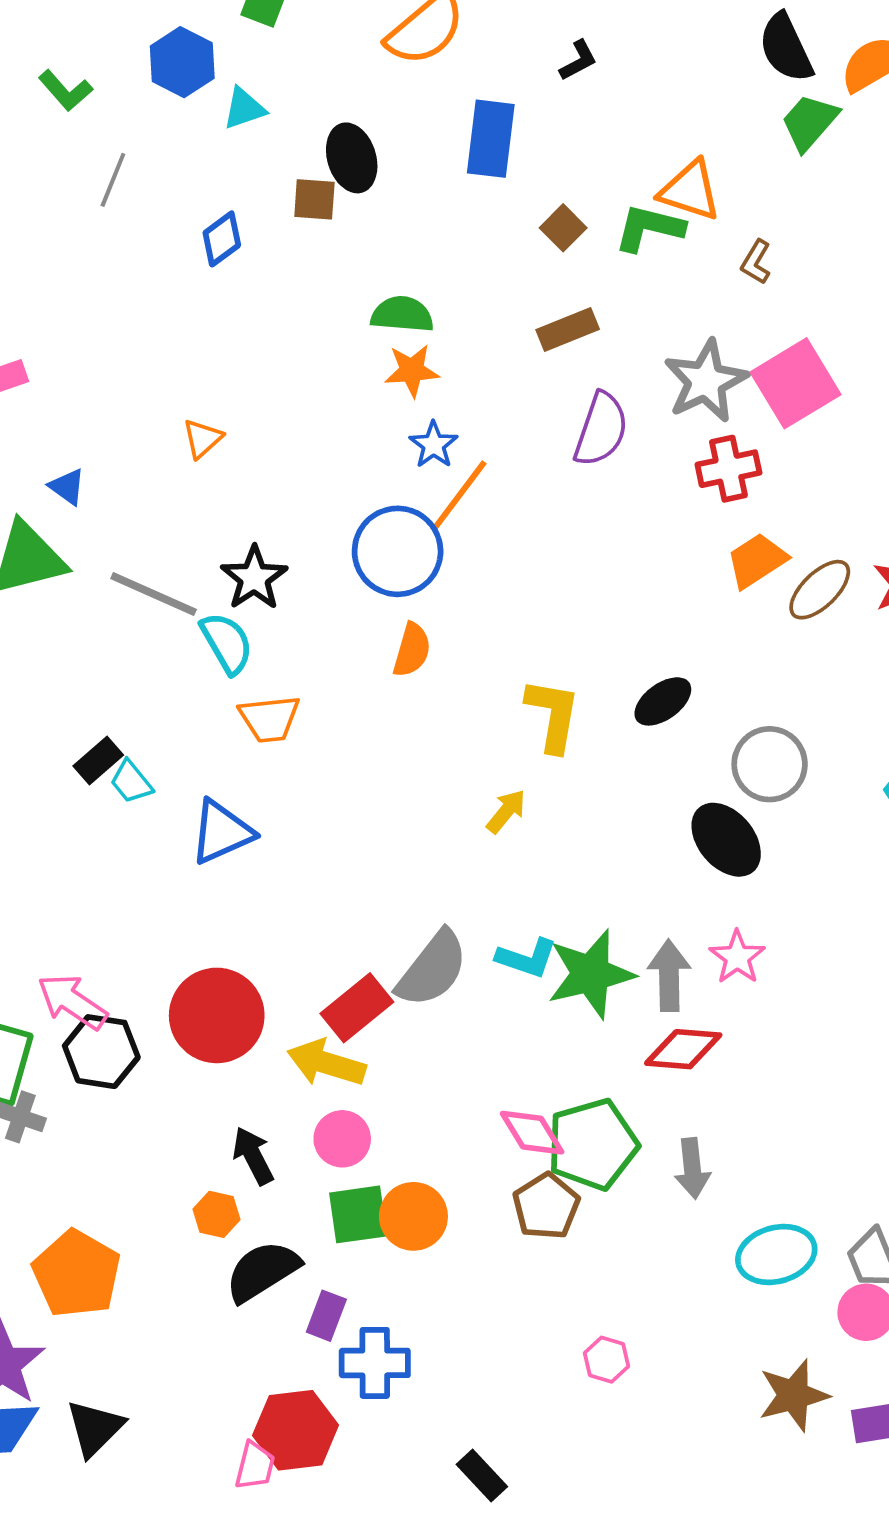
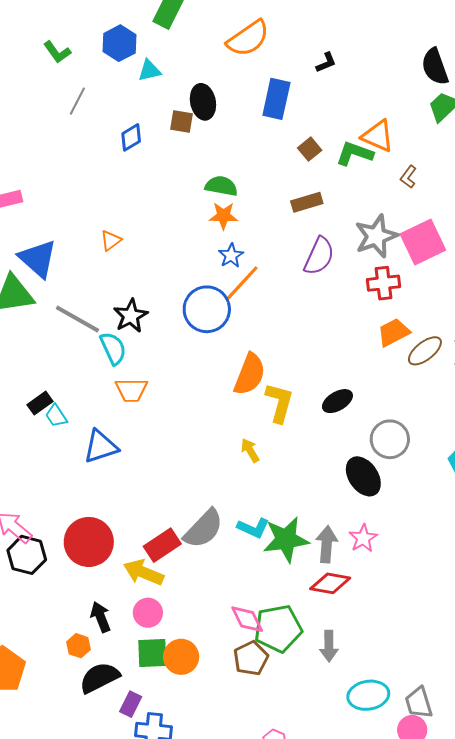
blue triangle: (67, 487) -> (38, 259), size x2.0
orange semicircle: (412, 650) -> (250, 374), moved, size x1.5
yellow arrow: (506, 811) -> (250, 450), turned -75

